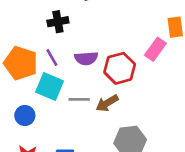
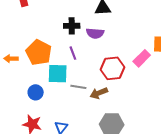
purple line: (52, 57) -> (73, 53), moved
purple semicircle: (86, 58) -> (95, 33), moved
cyan square: (50, 87) -> (58, 74), turned -30

